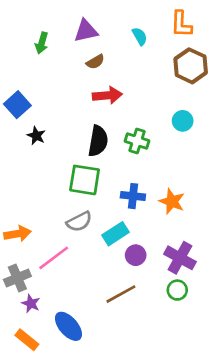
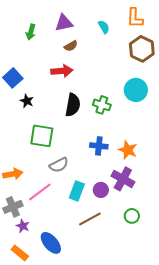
red arrow: (107, 95) -> (62, 71), moved
cyan circle: (183, 121) -> (136, 90), size x1.5
green square: (85, 180) -> (42, 136), moved
cyan rectangle: (115, 234) -> (77, 191), moved, turned -36
purple cross: (180, 258) -> (123, 179), moved

